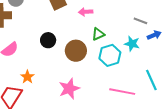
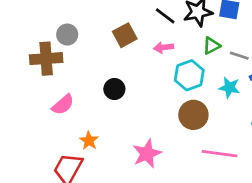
green triangle: (98, 34) -> (211, 46), moved
brown circle: (76, 51) -> (193, 115), moved
cyan hexagon: (110, 55) -> (189, 75), moved

